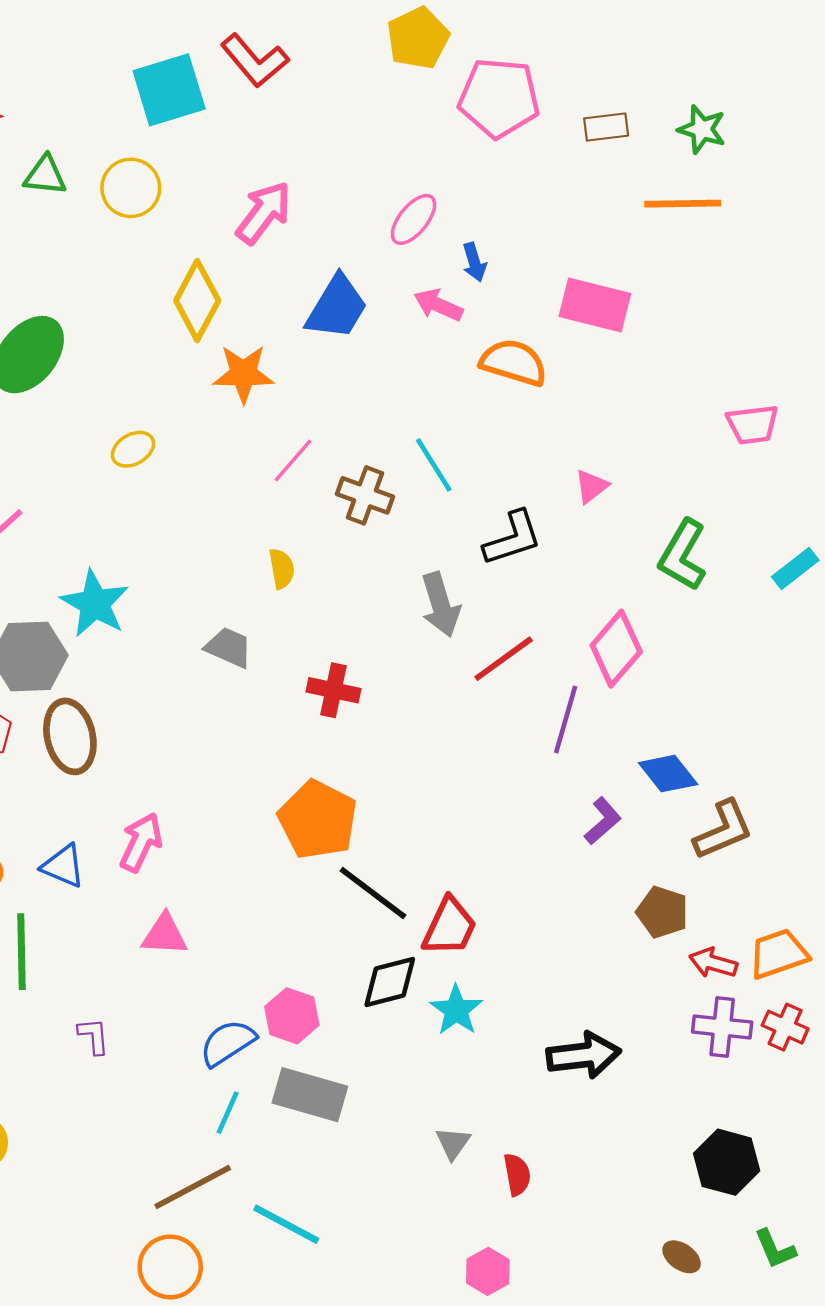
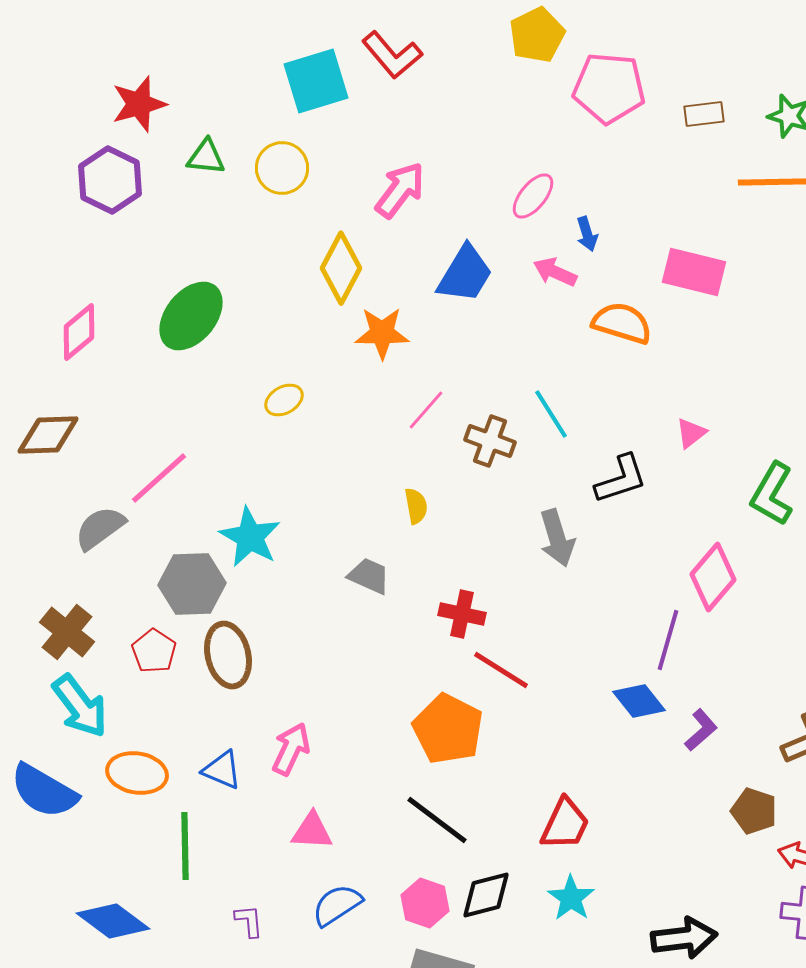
red line: (504, 659) -> (501, 670), moved, turned 68
blue diamond: (668, 774) -> (639, 701), moved
black line: (373, 893) -> (437, 820), moved
black diamond: (390, 982) -> (486, 895), moved
blue semicircle: (228, 1043) -> (337, 905), moved

